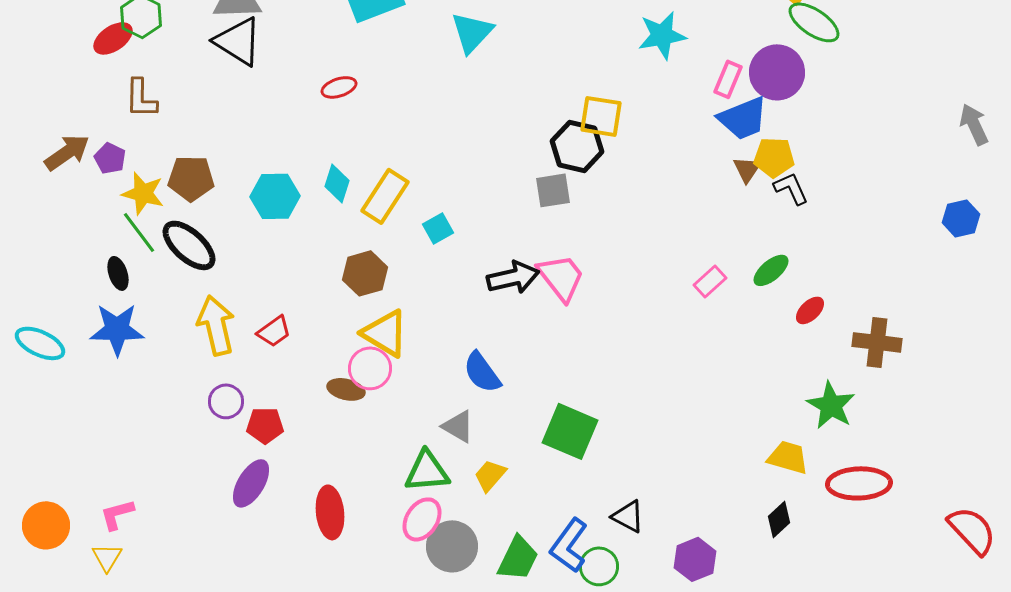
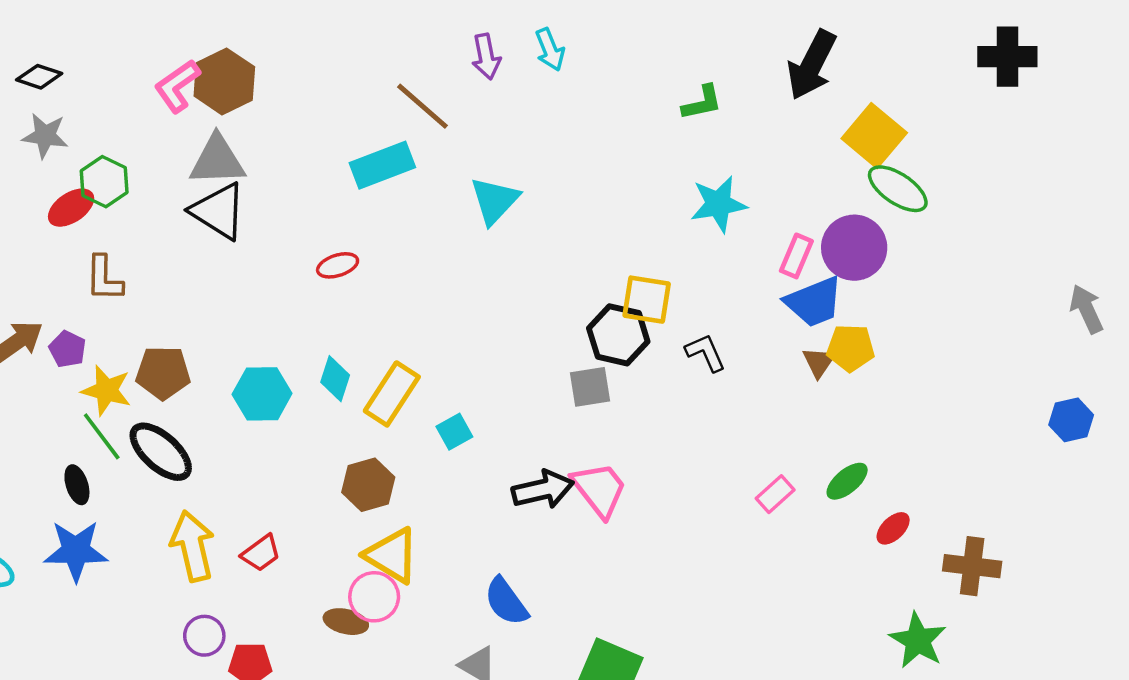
black L-shape: (791, 188) -> (706, 353), moved

